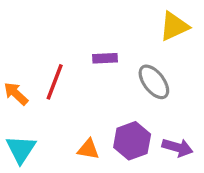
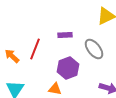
purple hexagon: (132, 141) -> (68, 68), moved

